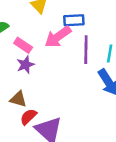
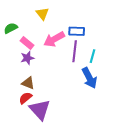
blue rectangle: (74, 20) -> (77, 31), moved
brown triangle: (18, 99) -> (28, 83), moved

